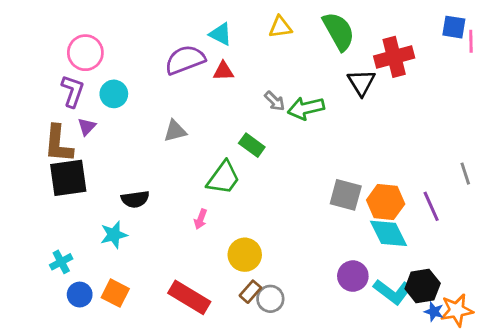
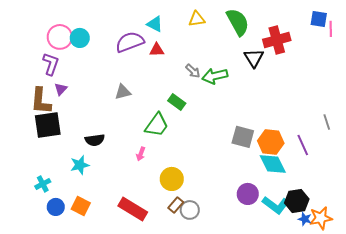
cyan circle: (114, 94) -> (80, 38), moved

